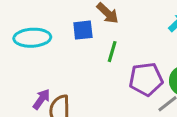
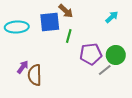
blue square: (83, 30) -> (50, 22), size x1.5

